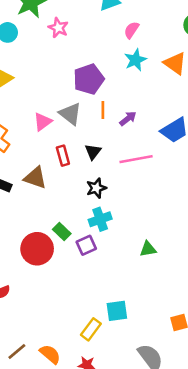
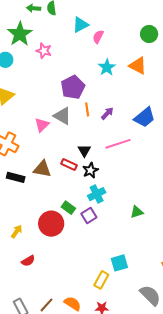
pink semicircle: (131, 30) -> (98, 37), moved
black triangle: (93, 152) -> (84, 151), moved
red rectangle: (63, 156) -> (69, 165), moved, turned -42

